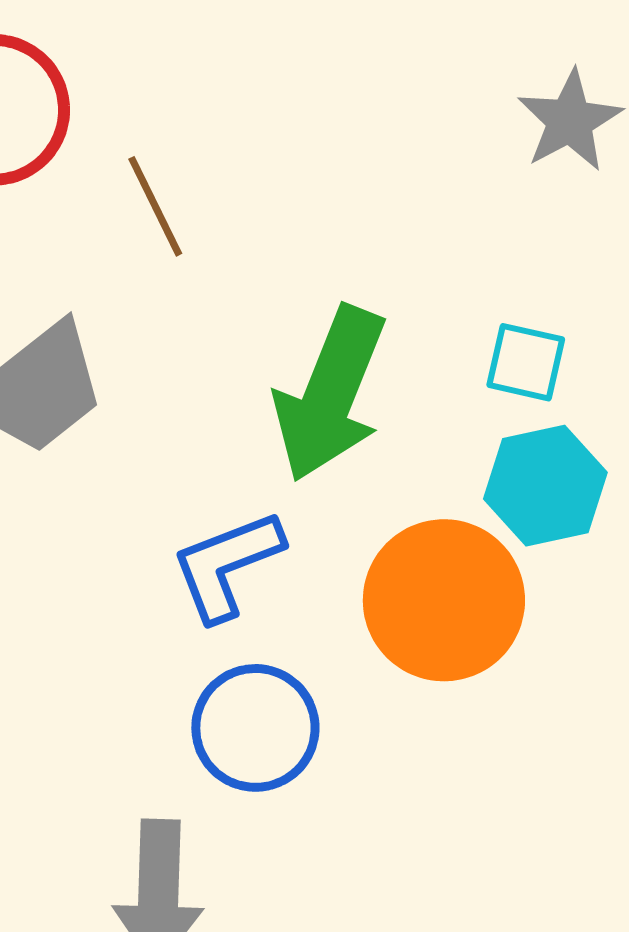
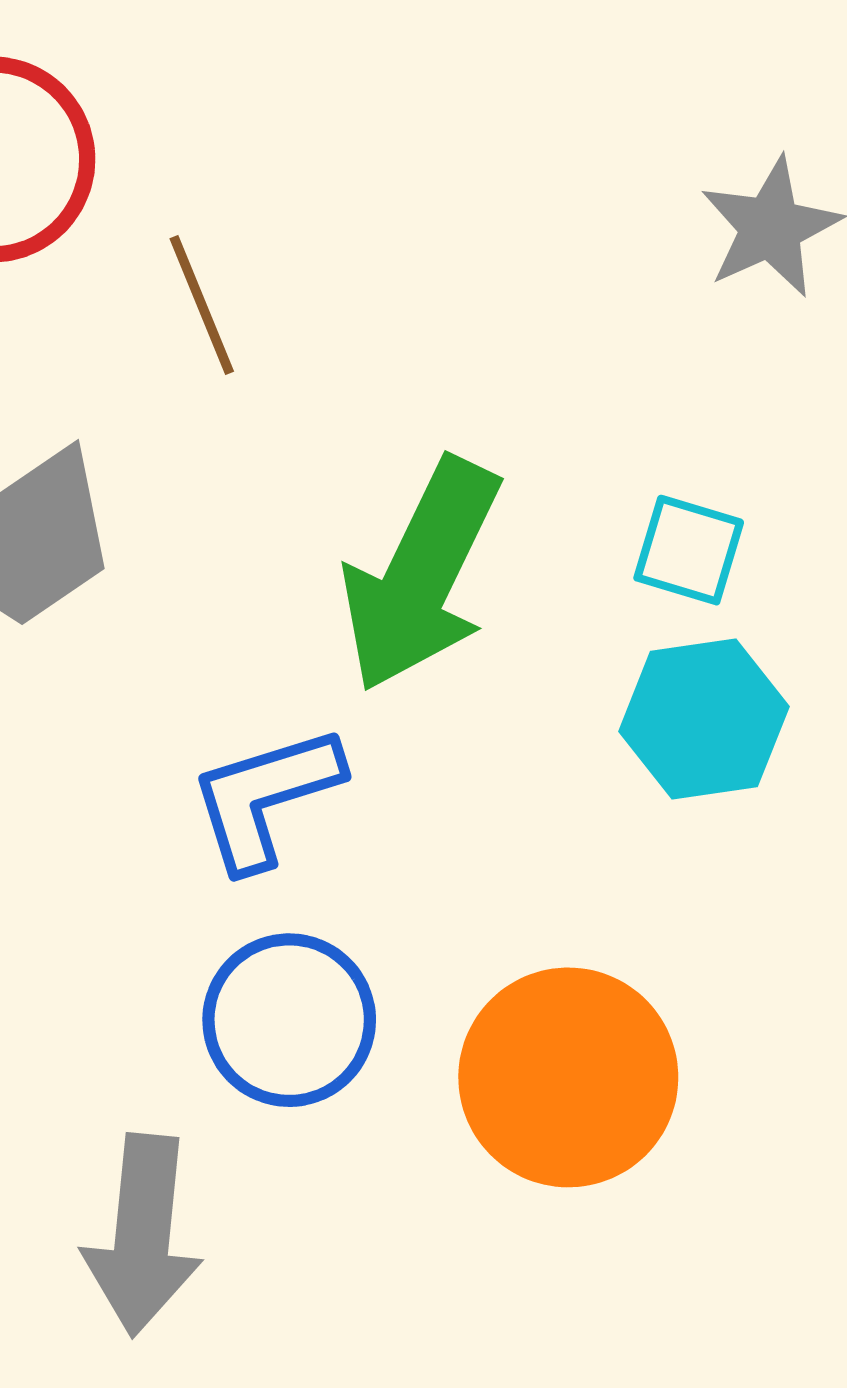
orange circle: (444, 600) -> (568, 1077), moved

